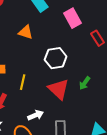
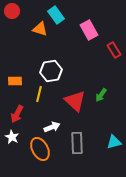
orange triangle: (26, 32) -> (40, 29), moved
white hexagon: (56, 58) -> (51, 71), moved

